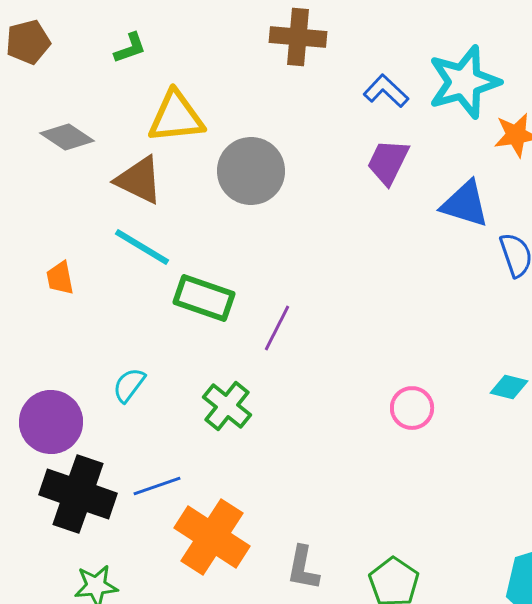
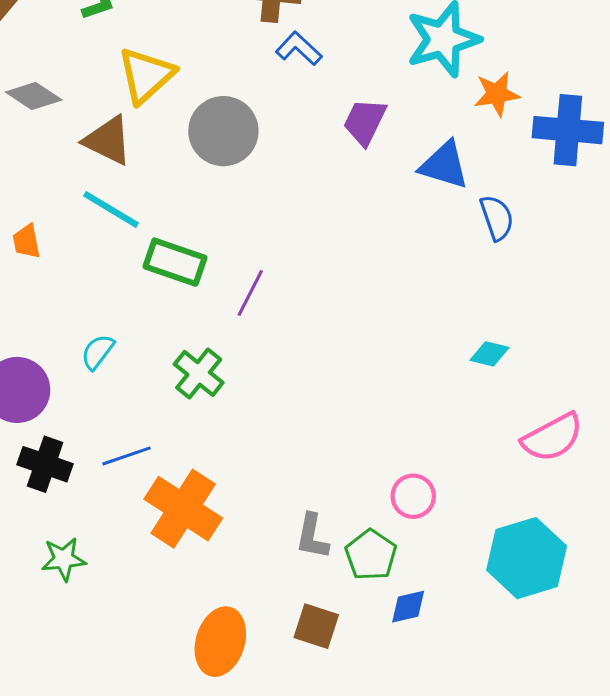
blue L-shape: (386, 91) -> (299, 49), moved
yellow triangle: (176, 117) -> (146, 75), turned -36
pink circle: (412, 408) -> (413, 496), moved
black cross: (78, 494) -> (45, 464), size x0.7
gray L-shape: (303, 568) -> (312, 536), moved

